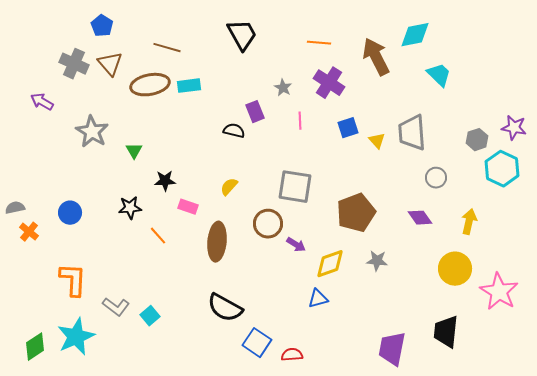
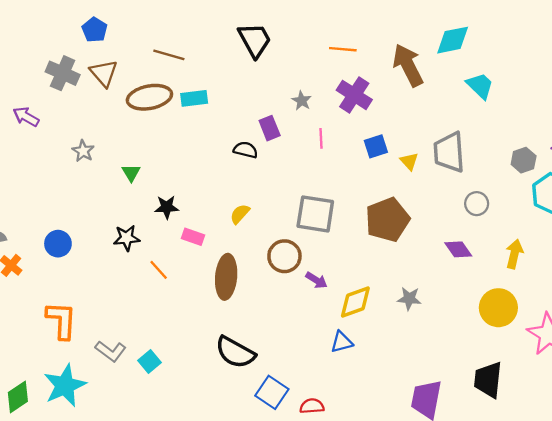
gray star: (92, 132) -> (83, 151), size x0.6
brown pentagon: (356, 213) -> (387, 220), moved

